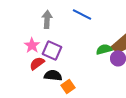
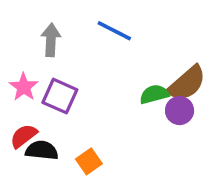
red semicircle: (37, 63) -> (24, 136), moved
black semicircle: (53, 75) -> (42, 150), moved

